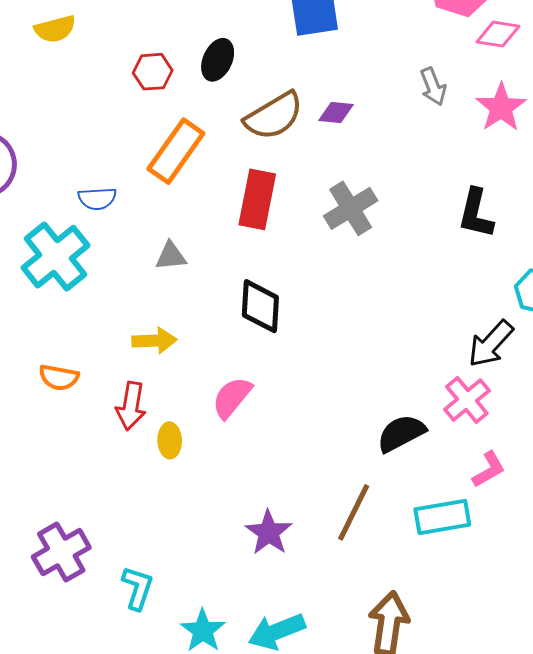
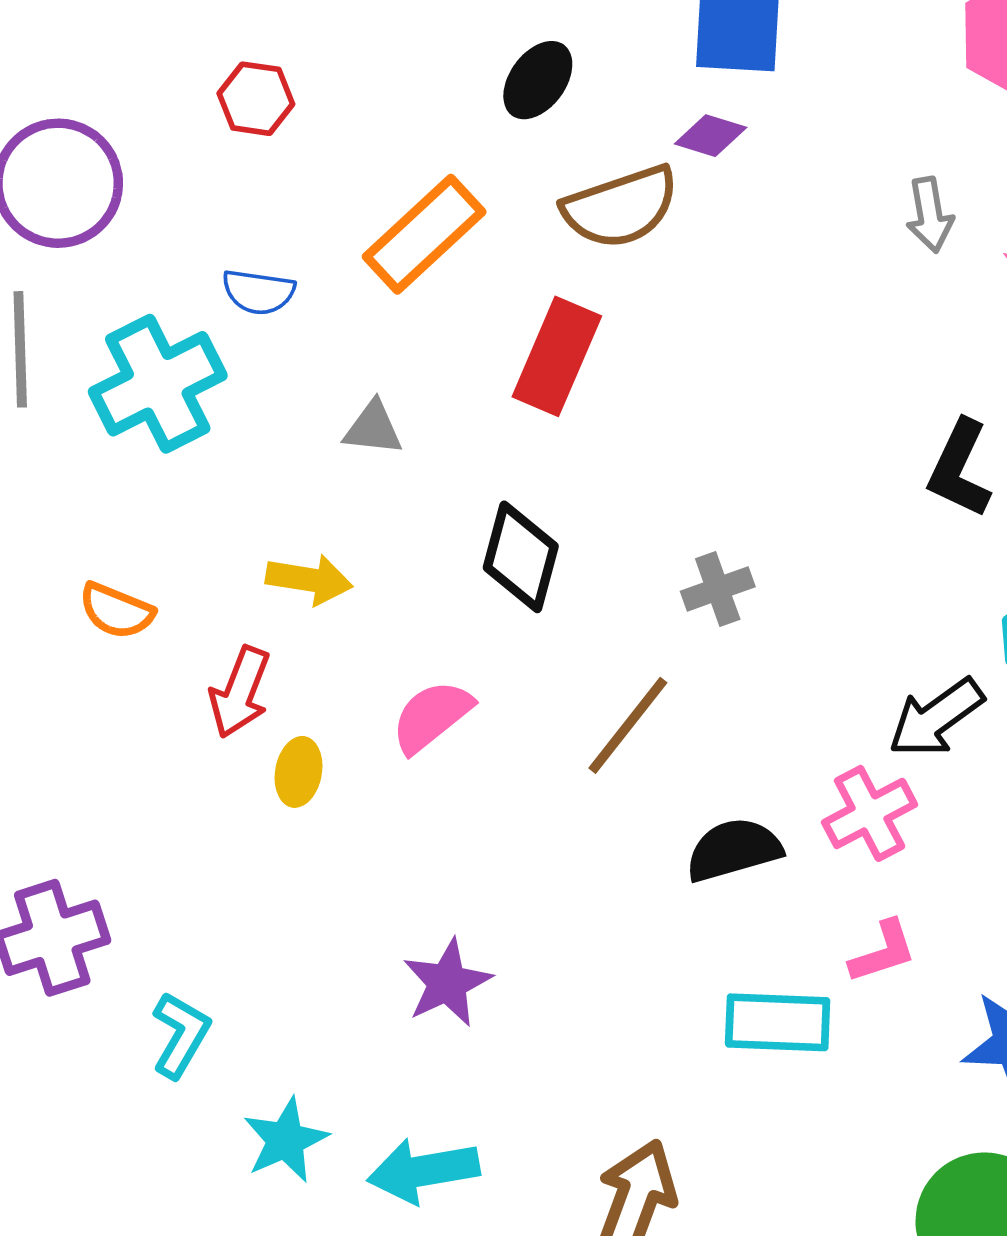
red hexagon: (153, 72) -> (256, 99), moved
purple diamond: (336, 112) -> (711, 136), moved
gray cross: (351, 208) -> (718, 589), moved, size x0.7
brown line: (354, 512) -> (628, 725), moved

